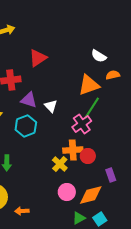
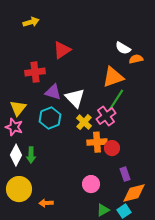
orange semicircle: (113, 75) -> (136, 59), moved
white triangle: (51, 106) -> (75, 98), size x1.5
yellow cross: (60, 164) -> (84, 122), moved
purple rectangle: (111, 175) -> (125, 174), moved
orange diamond: (91, 195) -> (134, 193), moved

